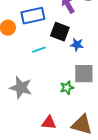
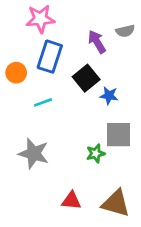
blue rectangle: (33, 16) -> (50, 57), turned -60
black square: (60, 32) -> (86, 78), turned 30
cyan line: (39, 50) -> (43, 102), moved

